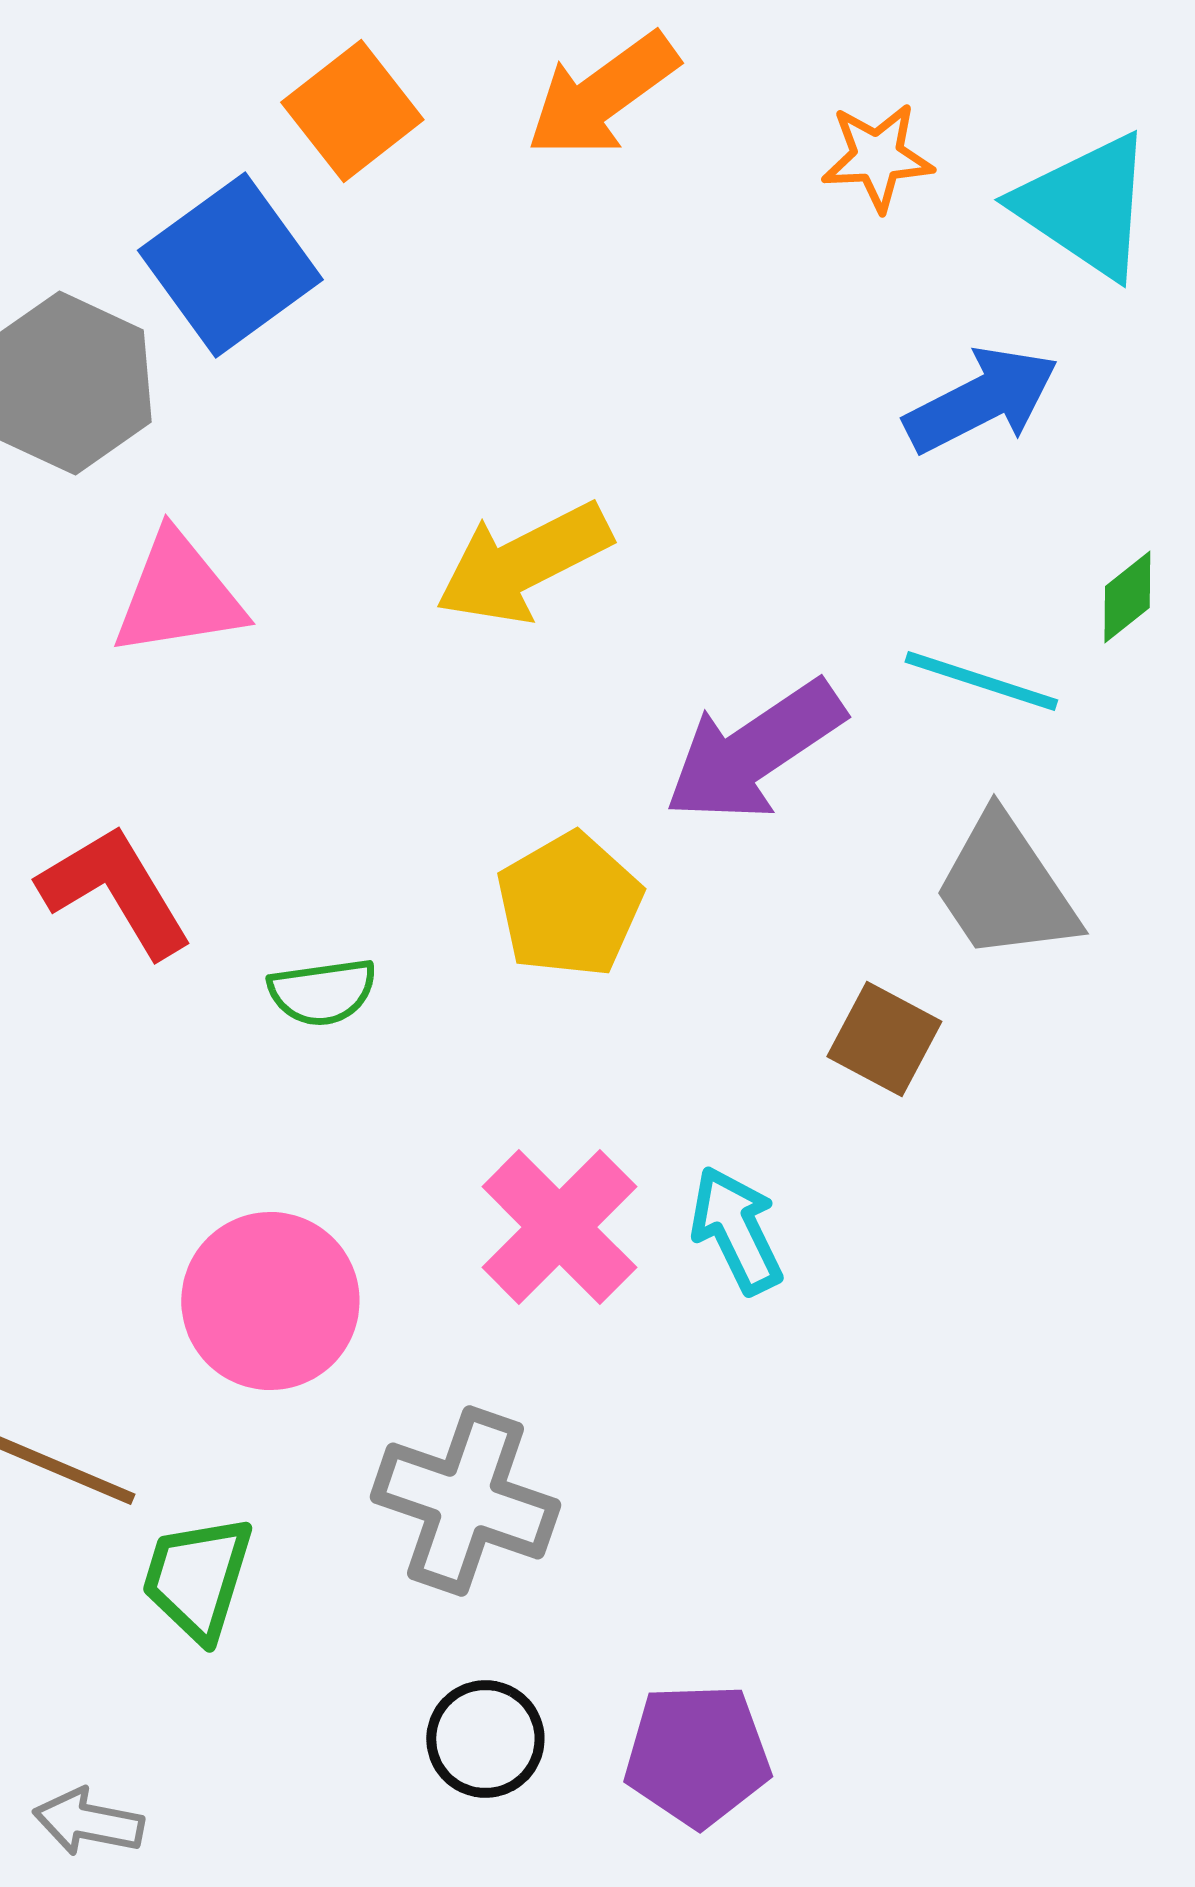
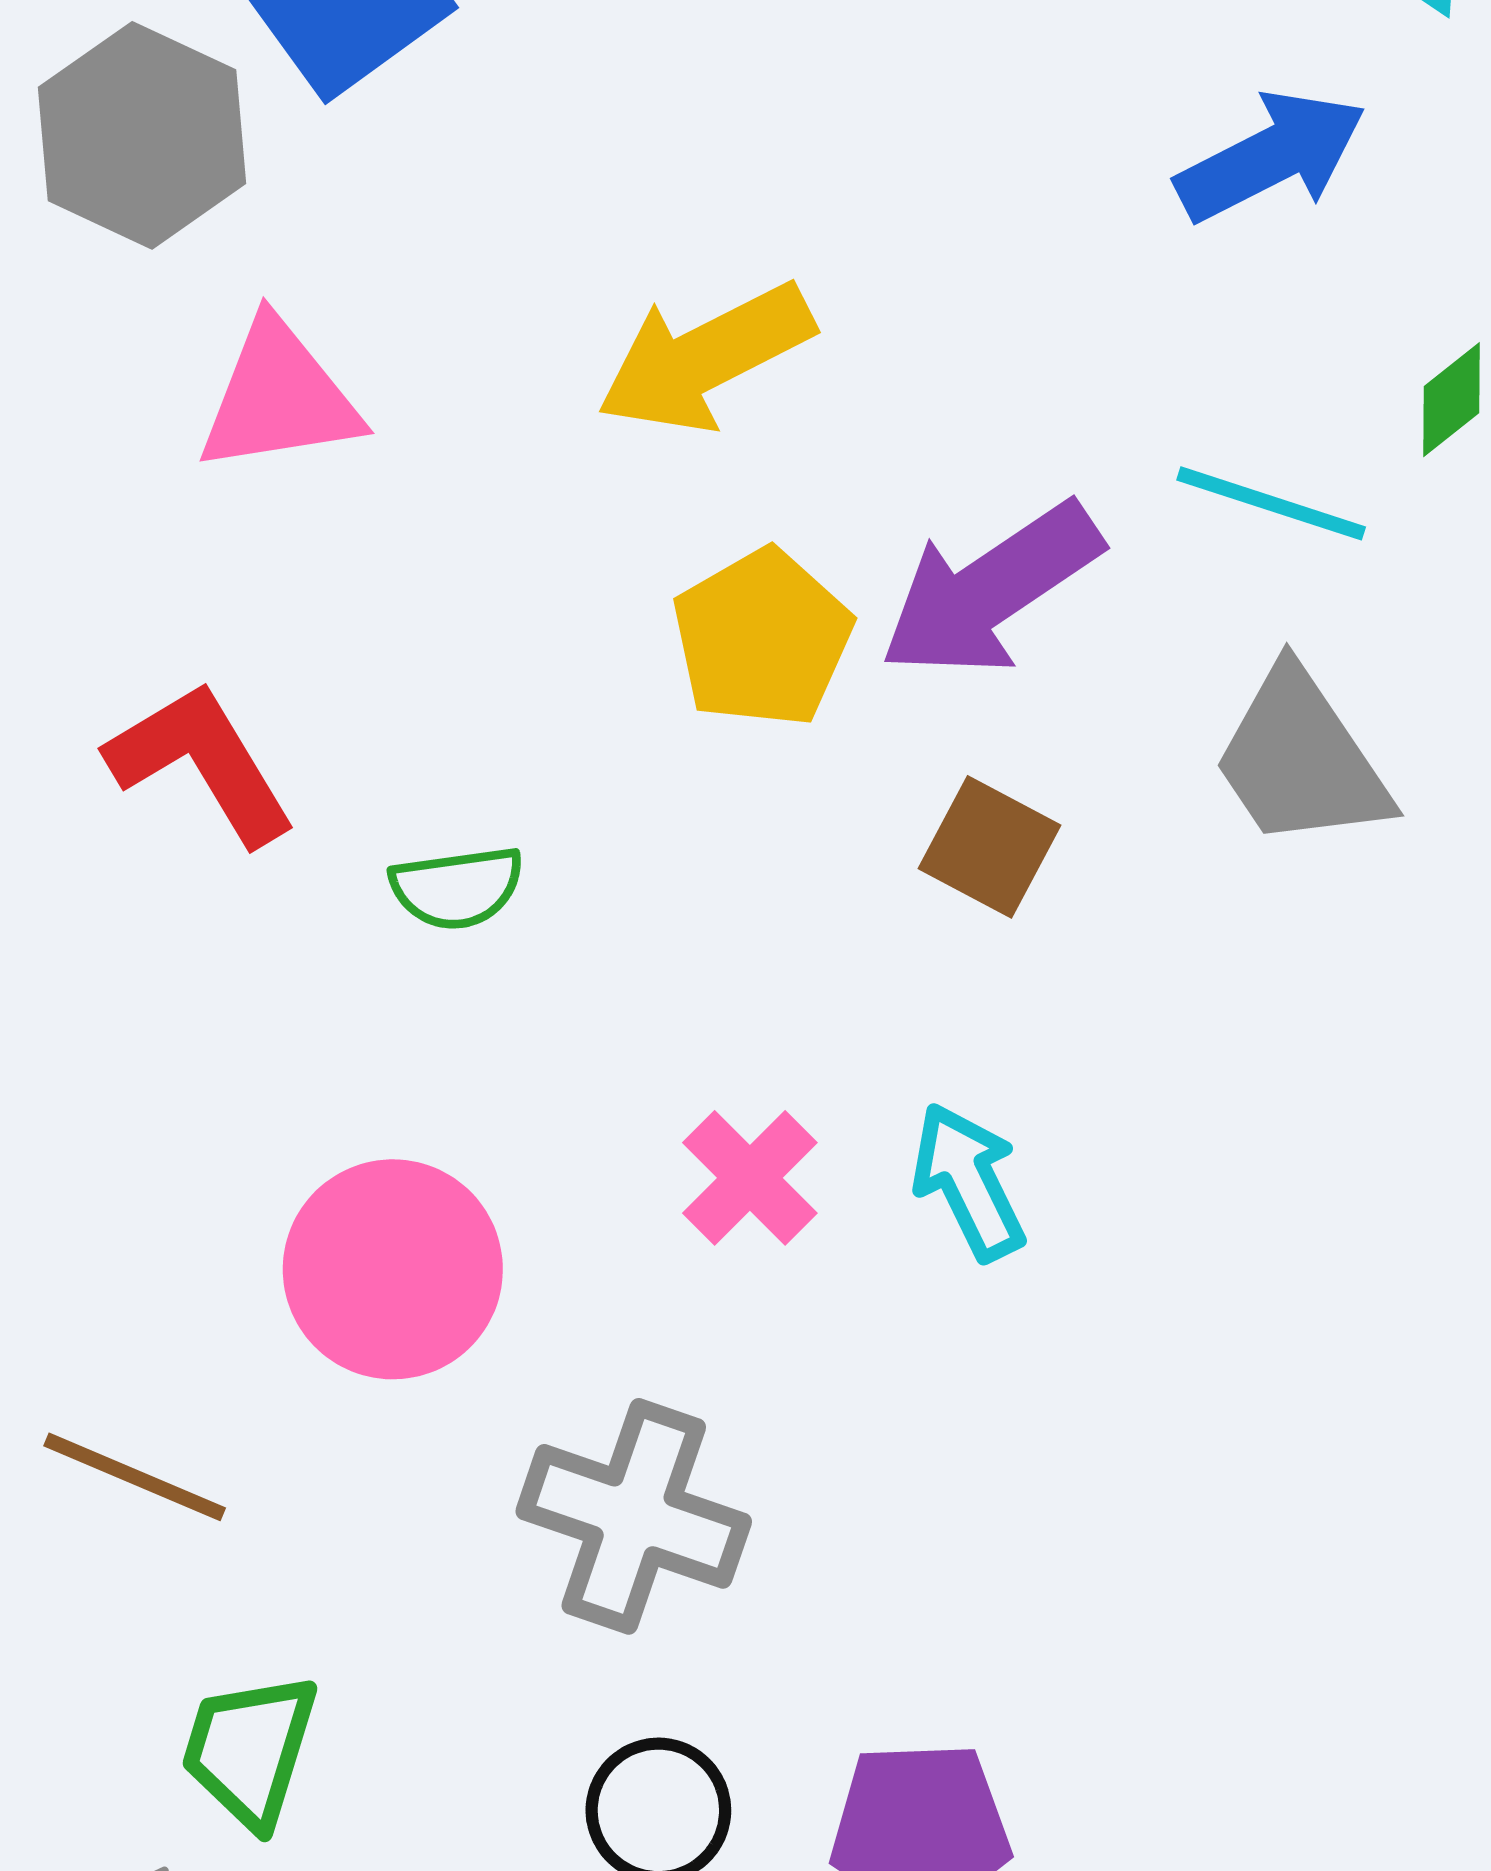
yellow pentagon: (569, 905) -> (762, 638), moved
brown square: (884, 1039) -> (989, 847), moved
pink cross: (559, 1227) -> (750, 1178), size x0.7
green trapezoid: (197, 1578) -> (250, 1750), moved

